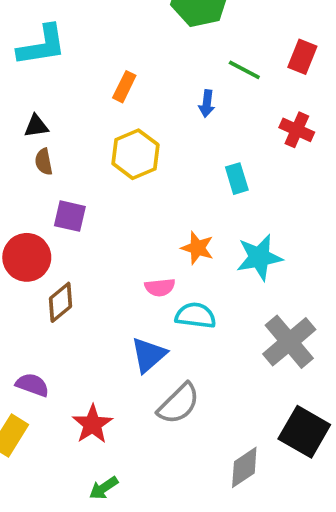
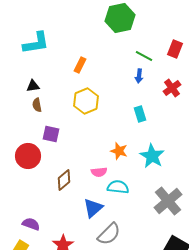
blue arrow: (207, 104) -> (139, 76), moved
red cross: (297, 130) -> (172, 88), turned 30
cyan star: (259, 257) -> (152, 156), turned -30
brown diamond: (61, 302) -> (64, 180), moved

